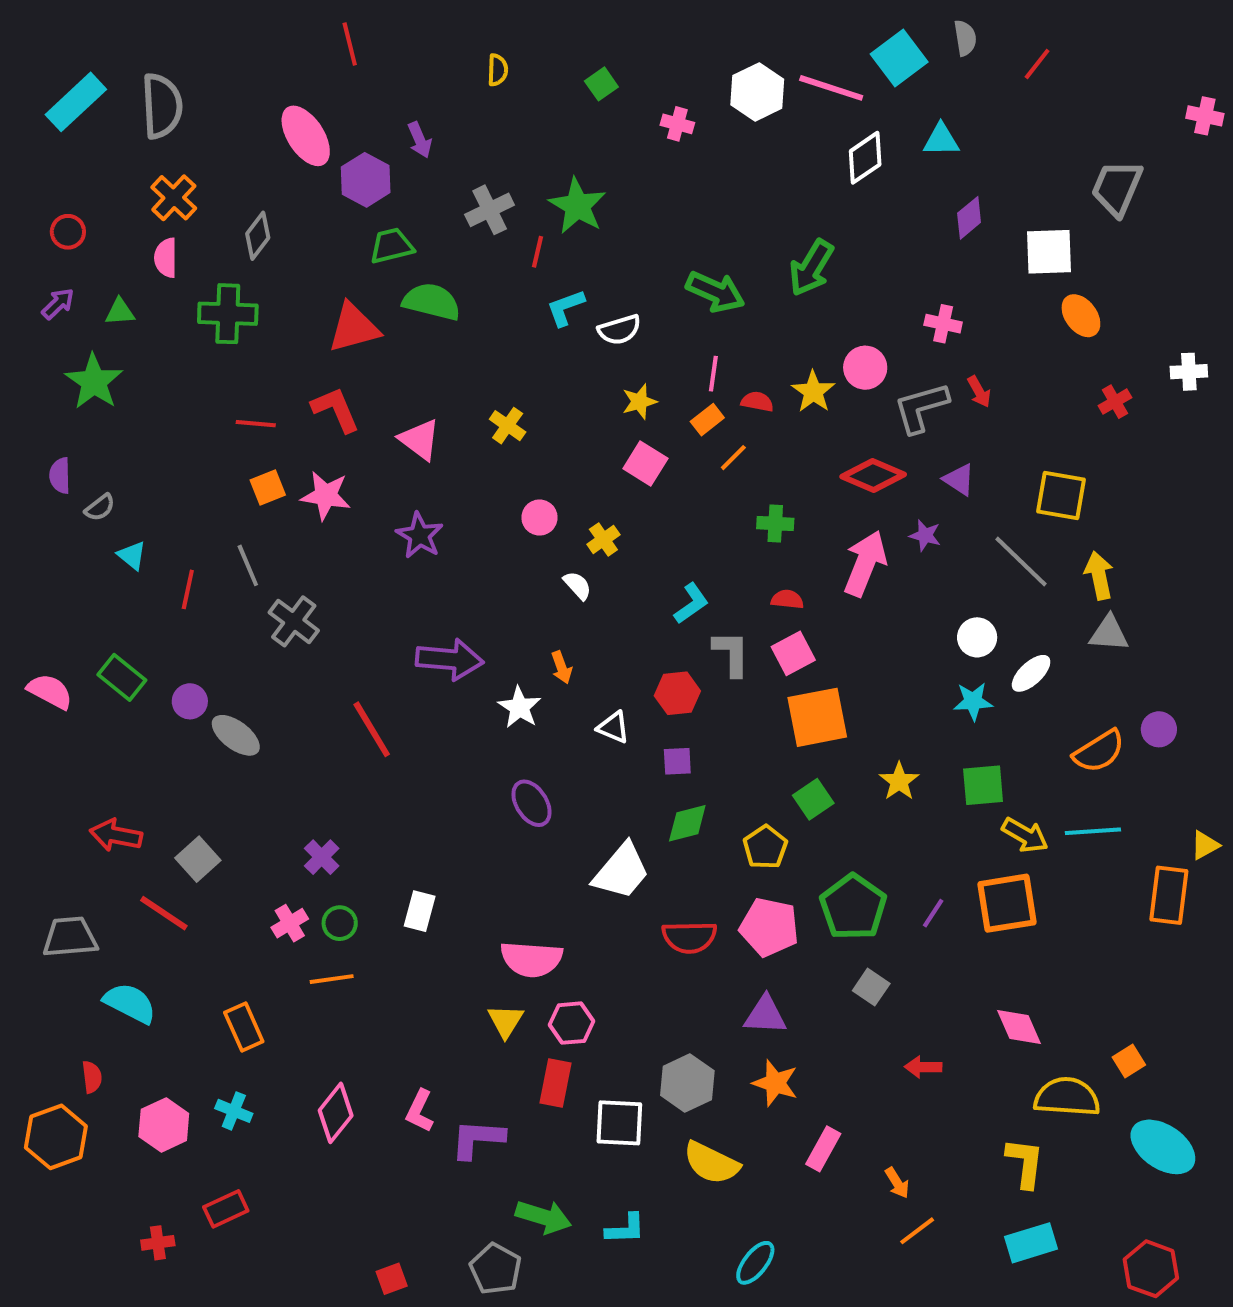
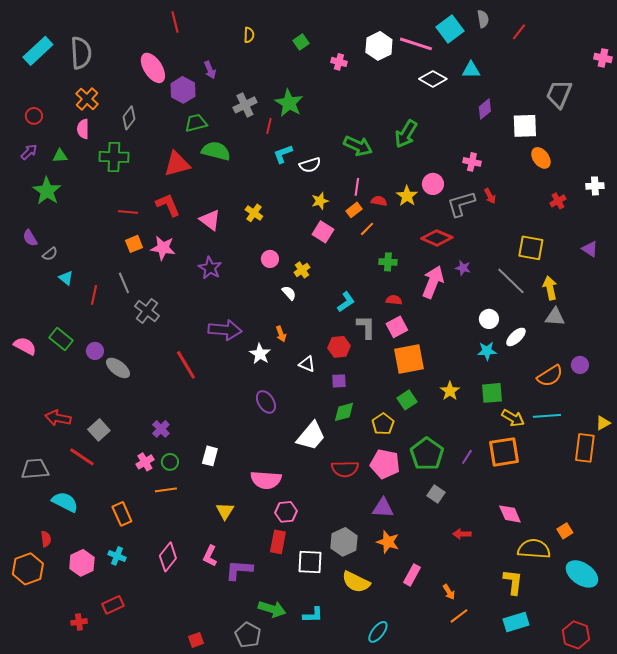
white diamond: (865, 158) -> (433, 79), turned 64
purple semicircle: (60, 476) -> (30, 238), turned -30
purple triangle: (959, 480) -> (590, 249), moved
yellow triangle: (506, 1021) -> (225, 511), moved

